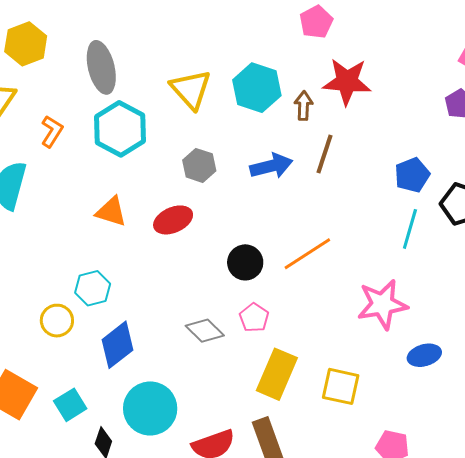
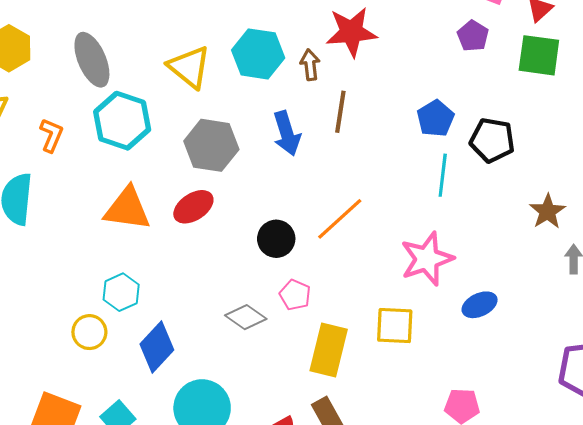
gray hexagon: (199, 165) -> (211, 145), size x1.5
blue arrow: (271, 166) -> (287, 133), turned 96
orange triangle: (111, 212) -> (127, 209), size x1.4
yellow square: (341, 386) -> (395, 326), moved

